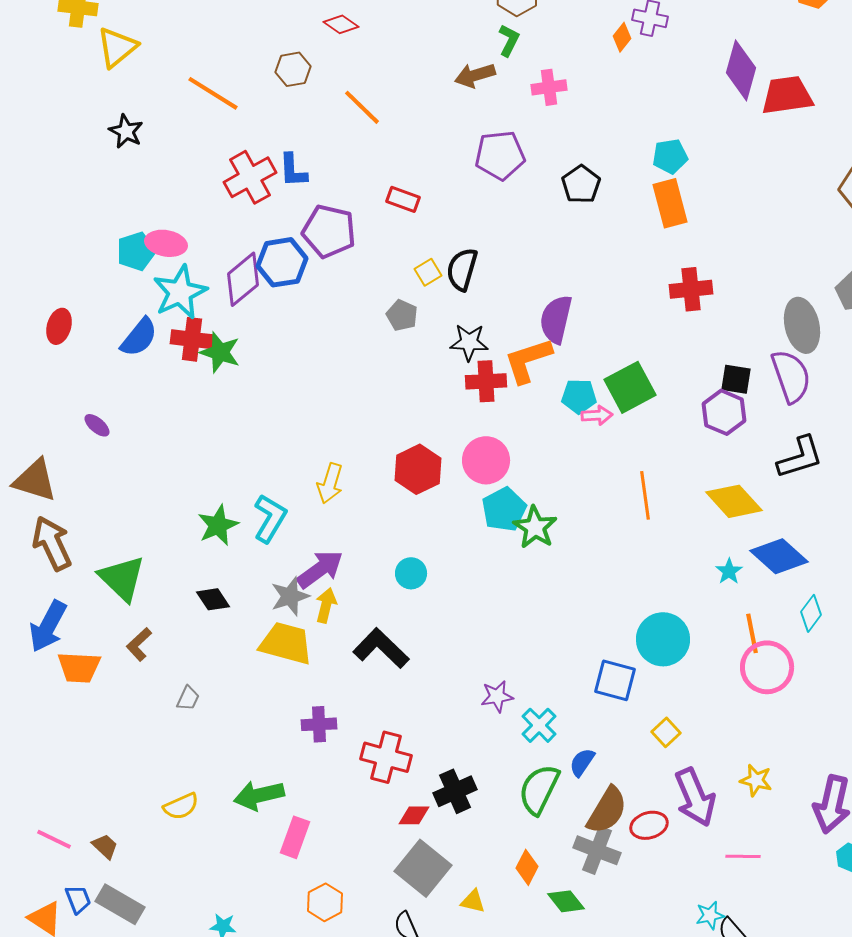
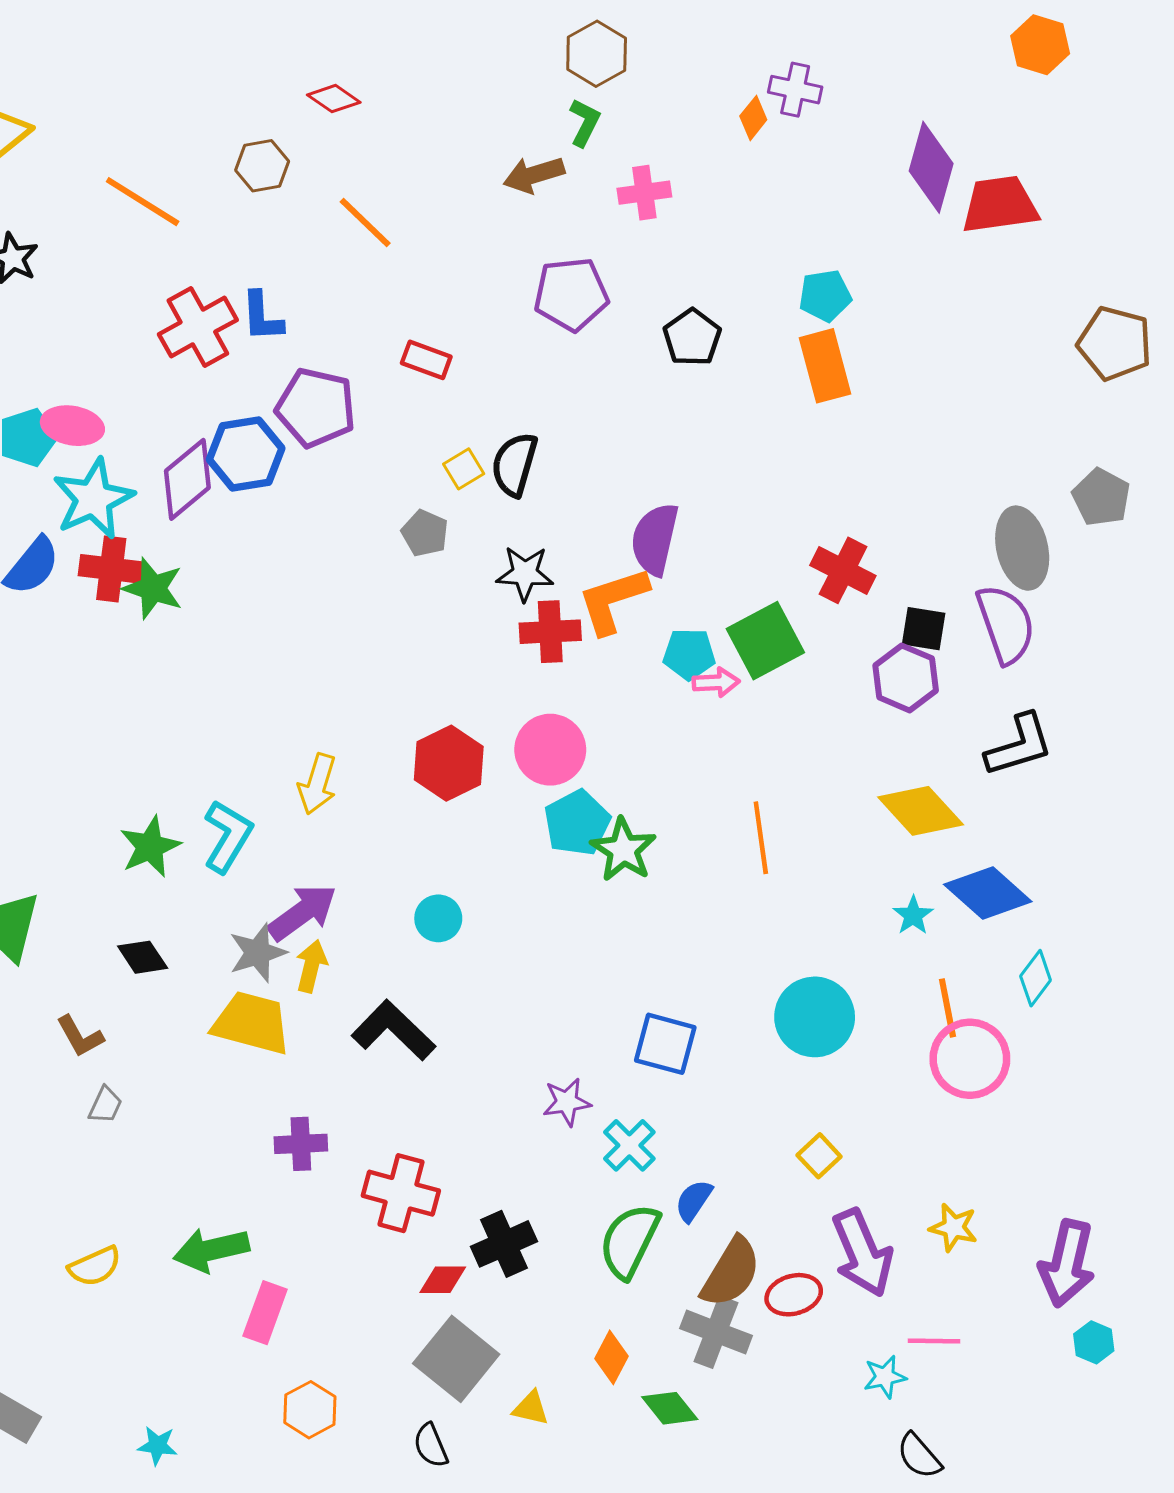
red cross: (691, 289) -> (843, 570), moved, turned 33
orange line: (645, 495) -> (761, 838), moved
brown L-shape: (139, 644) -> (80, 1036), moved, turned -76
blue square: (615, 680) -> (665, 1044), moved
cyan star: (710, 915) -> (885, 1377), moved

